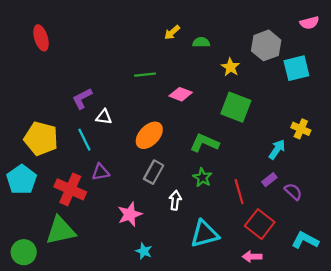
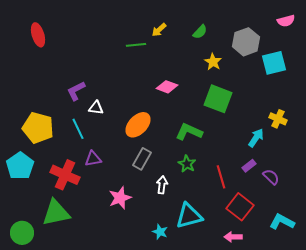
green semicircle: (201, 42) -> (200, 32), moved, turned 133
green line: (145, 75) -> (136, 45), moved
cyan star: (144, 251) -> (160, 232), moved

